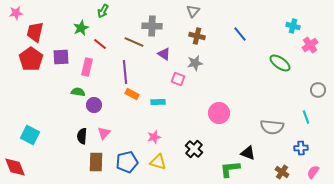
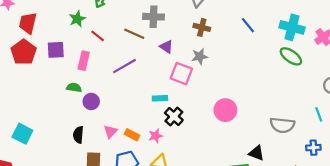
cyan cross: (293, 26) -> (292, 27), moved, size x1.6
purple line: (125, 72) -> (124, 66), turned 65
pink square: (178, 79) -> (181, 74), size x1.5
orange rectangle: (132, 94) -> (132, 135), moved
pink triangle: (104, 133) -> (111, 132), moved
black cross: (194, 149) -> (174, 116), moved

